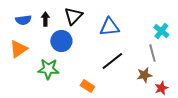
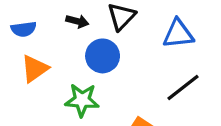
black arrow: (45, 19) -> (77, 21), turned 104
blue semicircle: (23, 20) -> (24, 29), moved

